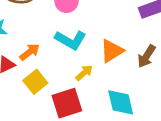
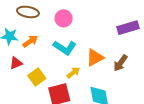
orange arrow: (30, 52) -> (30, 41), moved

